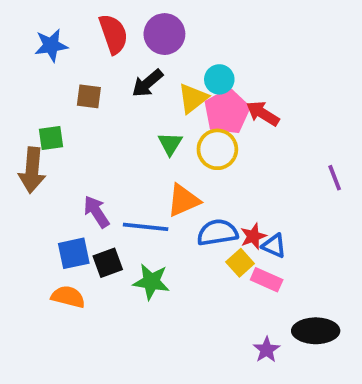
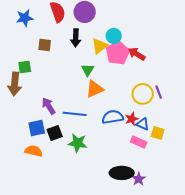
black arrow: (147, 83) -> (76, 38), turned -48
yellow circle: (217, 149) -> (143, 94), moved
purple line: (335, 178) -> (159, 92), moved
orange triangle: (183, 200) -> (95, 89), moved
yellow square: (240, 263) -> (158, 133), moved, turned -32
black ellipse: (316, 331) -> (122, 173), moved

